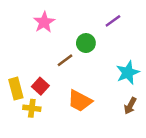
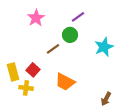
purple line: (113, 21) -> (78, 17), moved
cyan star: (128, 73) -> (104, 47), moved
brown arrow: (130, 106) -> (106, 99), moved

